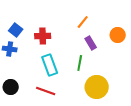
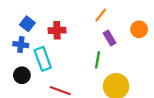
cyan rectangle: (50, 65) -> (43, 59), moved
black circle: (11, 87) -> (22, 75), moved

